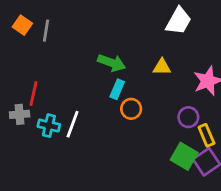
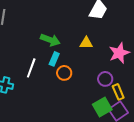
white line: (73, 124) -> (31, 68), moved
green square: (184, 156) -> (102, 107), turned 30

